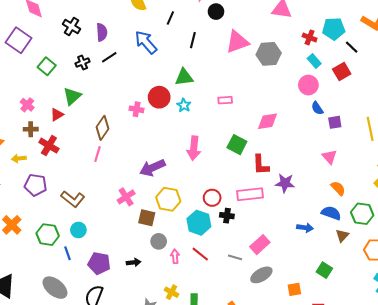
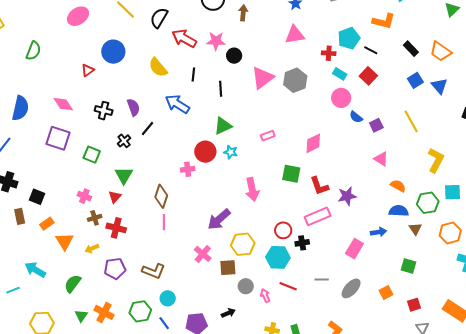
pink rectangle: (260, 245) -> (354, 249), moved

